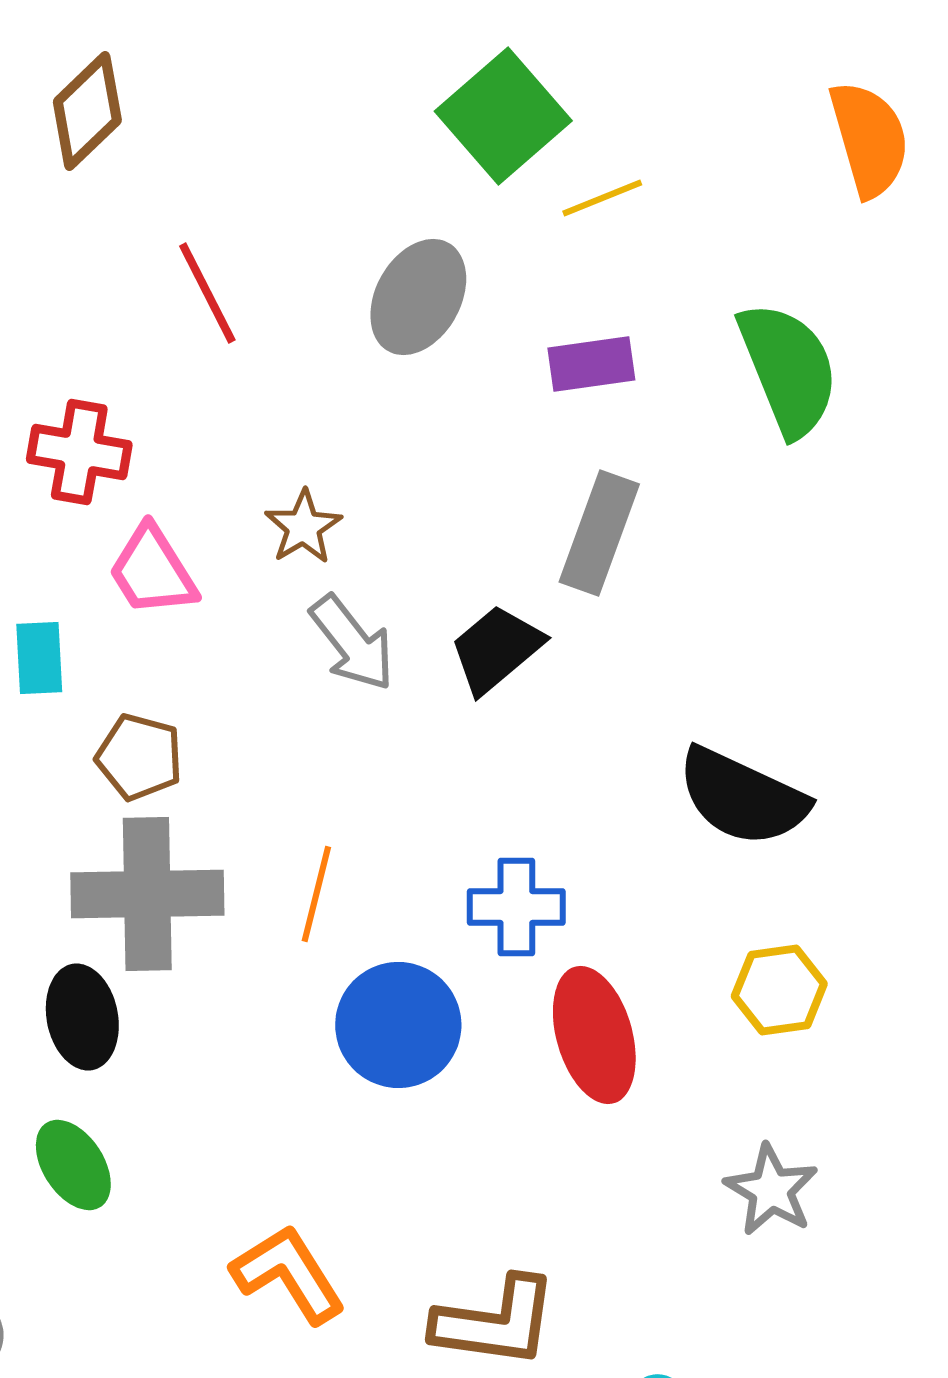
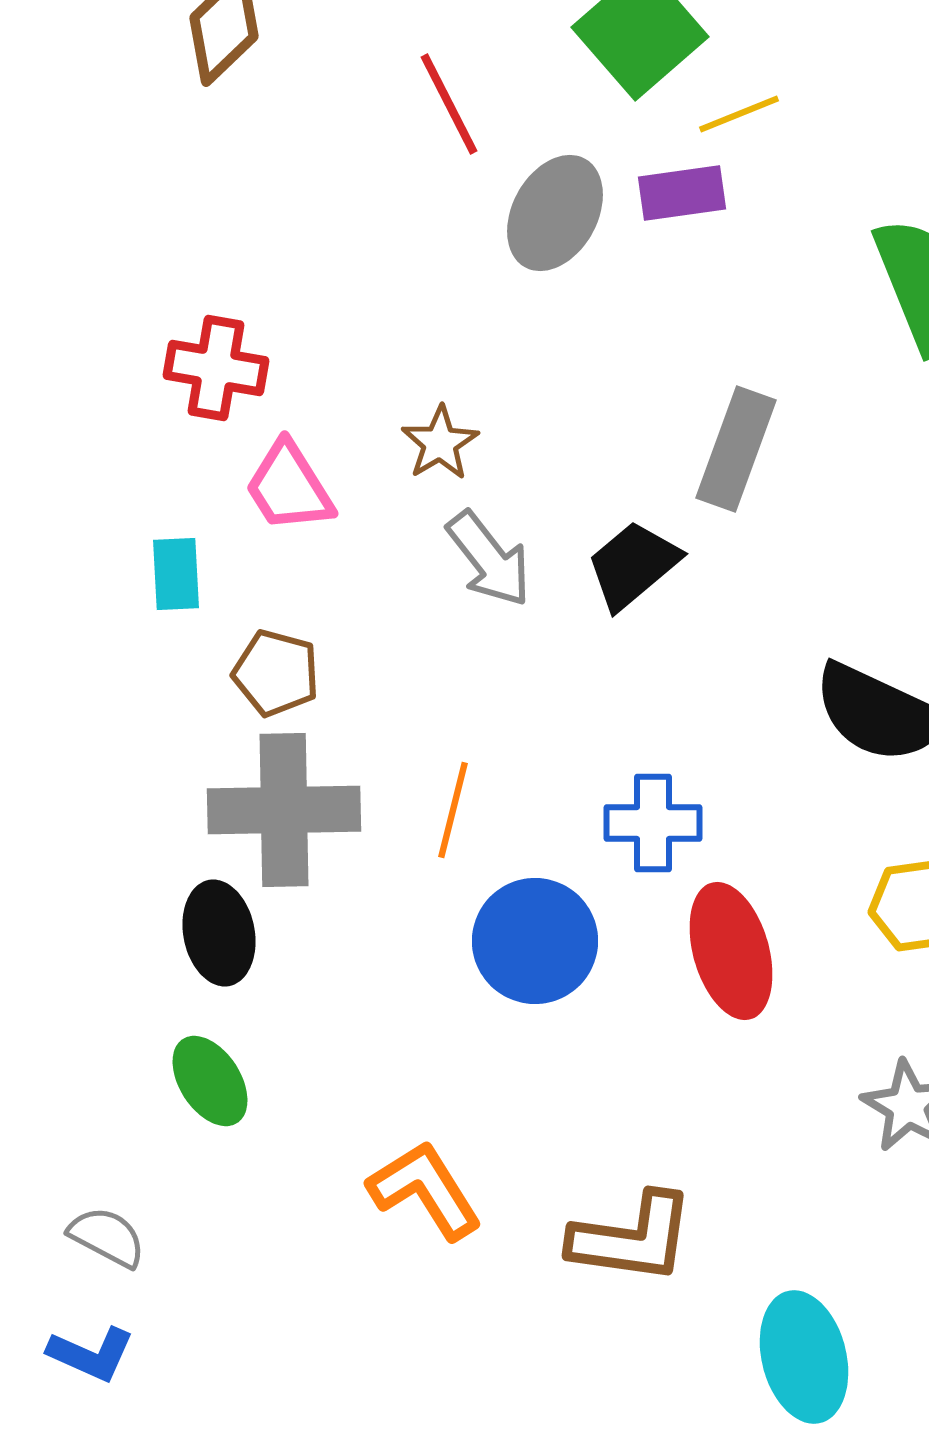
red line: (207, 293) -> (449, 104), moved
purple rectangle: (591, 364) -> (682, 193), moved

